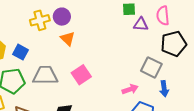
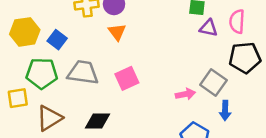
pink arrow: (130, 89) -> (185, 94), moved

